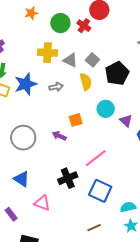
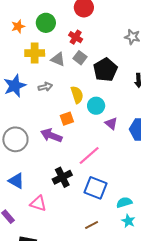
orange star: (31, 13) -> (18, 26), moved
red cross: (84, 26) -> (76, 37), moved
yellow semicircle: (86, 82) -> (77, 95), moved
purple triangle: (126, 121) -> (111, 123), moved
purple arrow: (59, 136) -> (51, 135), size x1.5

